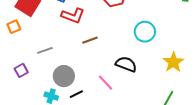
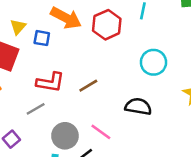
red L-shape: (73, 16) -> (50, 82), moved
pink line: (105, 83) -> (101, 132), moved

